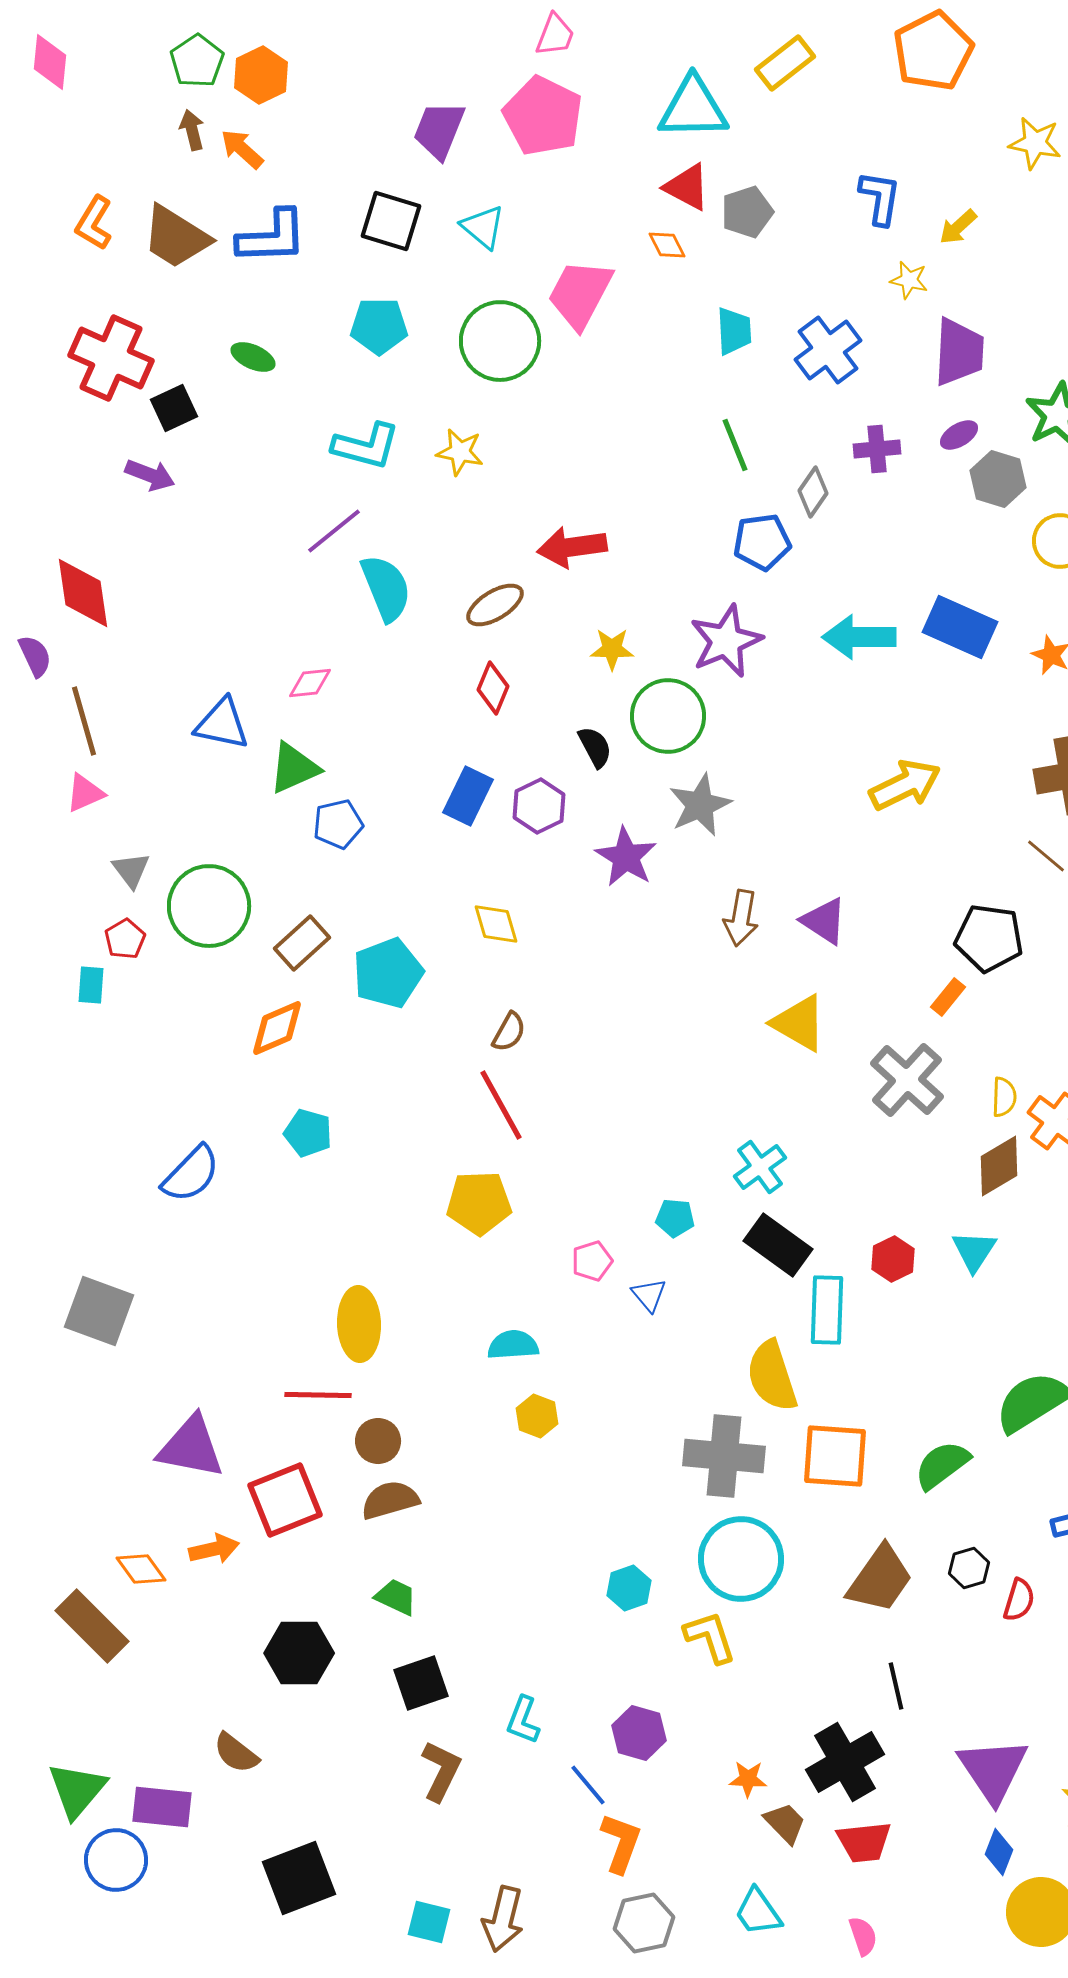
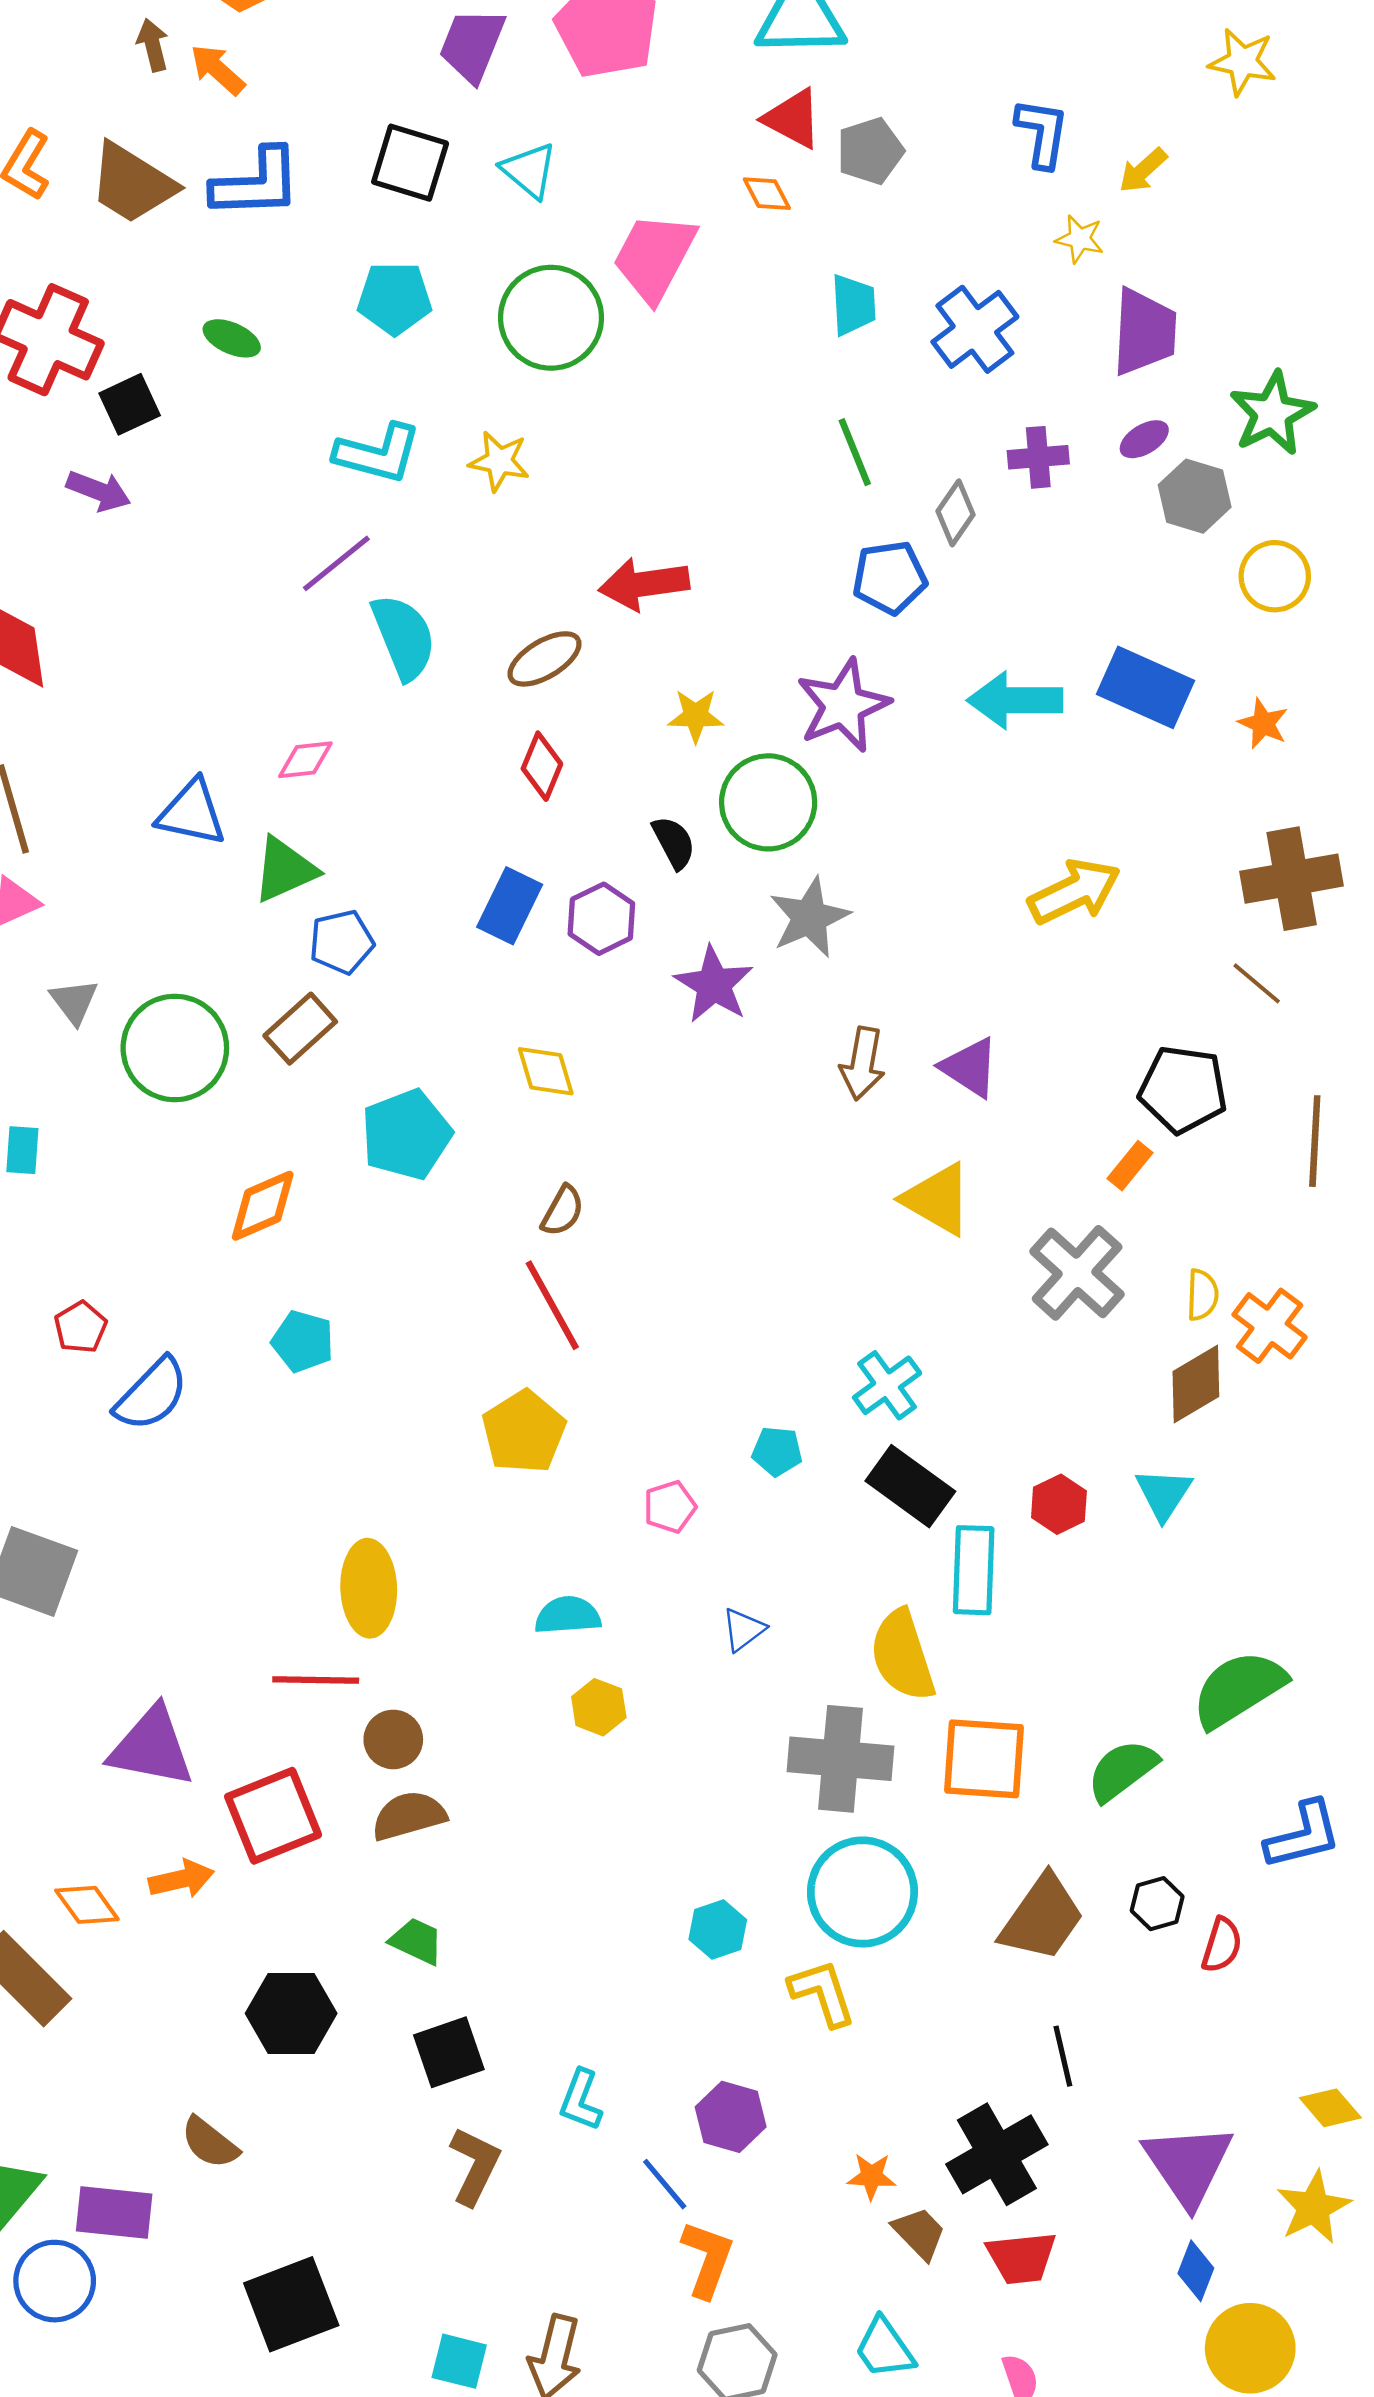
red pentagon: (125, 939) -> (80, 1327), moved
brown rectangle: (302, 943) -> (300, 1029), moved
yellow pentagon: (479, 1203) -> (524, 1432), turned -30
blue triangle: (649, 1295) -> (744, 1630), moved, turned 33

